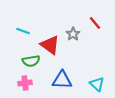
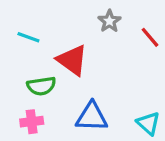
red line: (95, 23) -> (150, 37), moved
gray star: (73, 34) -> (109, 21), moved

